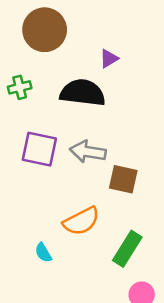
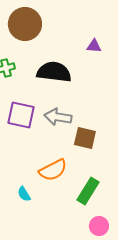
purple triangle: (109, 59) -> (94, 46), moved, turned 35

